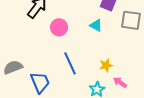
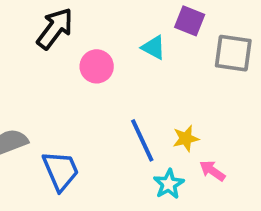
cyan triangle: (96, 25) -> (154, 47), moved
blue line: (70, 63) -> (142, 140), moved

